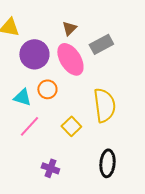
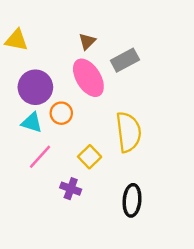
purple circle: (34, 54) -> (35, 87), moved
purple cross: (50, 168) -> (71, 189), moved

